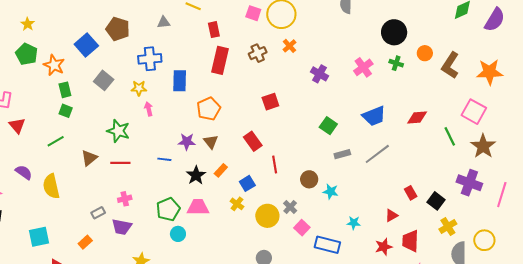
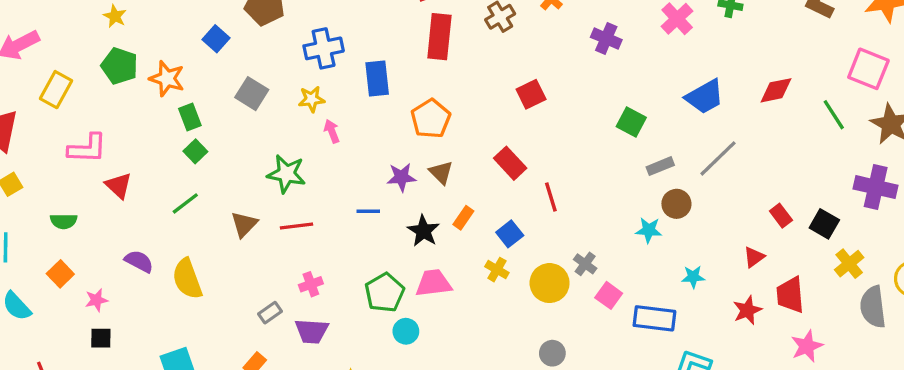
blue square: (86, 45) -> (216, 39), size x0.7
green square: (66, 111) -> (195, 151), turned 32
brown circle: (309, 179) -> (676, 204), moved

